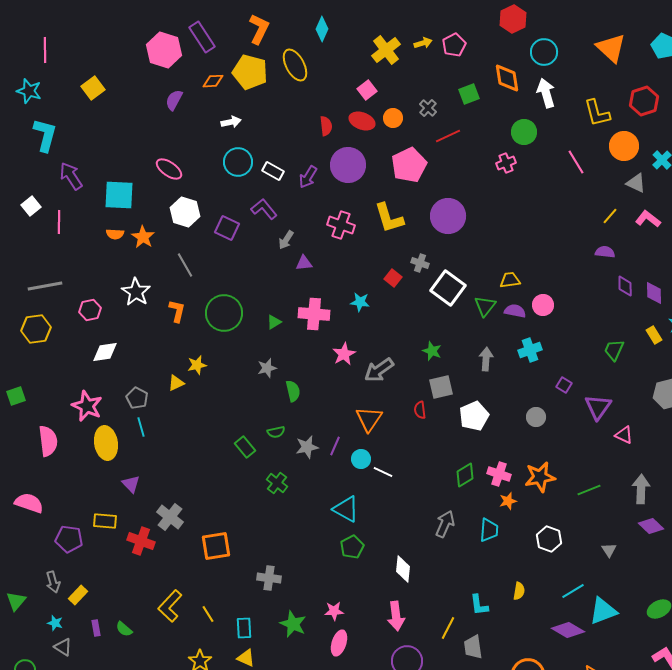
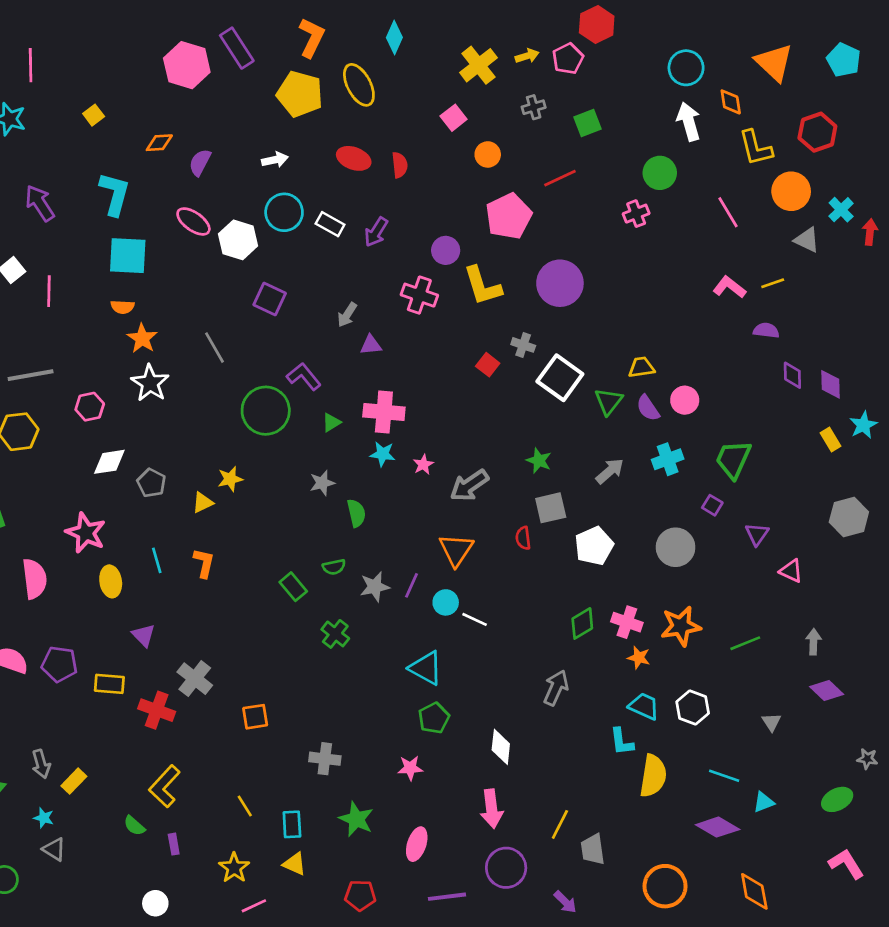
red hexagon: (513, 19) -> (597, 24), moved
orange diamond: (507, 78) -> (731, 102), moved, size x0.7
orange diamond: (213, 81) -> (159, 143), moved
yellow square: (93, 88) -> (94, 115), size x0.7
purple semicircle: (174, 100) -> (200, 162), moved
gray cross: (428, 108) -> (534, 107), moved, turned 30
red ellipse: (362, 121) -> (354, 158), moved
cyan L-shape: (45, 135) -> (115, 194), moved
purple circle: (348, 165) -> (446, 250), moved, size x0.6
purple arrow: (71, 176) -> (40, 203), moved
purple L-shape: (264, 209) -> (304, 376), moved
white hexagon: (185, 212) -> (238, 240), moved
yellow line: (610, 216) -> (773, 283), turned 30
pink L-shape: (648, 219) -> (729, 287), moved
orange star: (143, 237) -> (142, 338), moved
cyan star: (360, 302) -> (383, 454), moved
orange L-shape: (177, 311) -> (204, 563), moved
purple semicircle: (515, 311) -> (648, 408), turned -135
green trapezoid: (614, 350) -> (733, 459), moved, size x1.4
pink star: (344, 354) -> (423, 464), size x0.7
gray arrow: (486, 359) -> (610, 471), turned 45
gray pentagon: (137, 398) -> (151, 483), moved
purple triangle: (598, 407) -> (757, 534), size x0.7
gray circle: (536, 417) -> (676, 547), size x1.5
yellow ellipse: (106, 443) -> (111, 581), size x0.7
gray arrow: (641, 489) -> (813, 642), size x0.7
orange star: (508, 501) -> (639, 658), turned 30
cyan trapezoid: (489, 530) -> (644, 706), moved, turned -70
purple pentagon: (69, 539) -> (59, 664), moved
orange square: (216, 546) -> (255, 717), size x0.7
yellow semicircle: (519, 591) -> (653, 776), size x1.8
cyan line: (573, 591) -> (724, 776), turned 50
cyan L-shape: (479, 605) -> (622, 742), moved
yellow L-shape: (170, 606) -> (165, 786), moved
pink star: (334, 611) -> (410, 768), moved
cyan triangle: (603, 611) -> (764, 802), size x0.6
purple rectangle: (96, 628) -> (174, 844), moved

